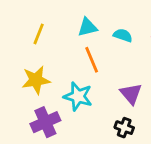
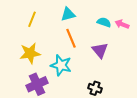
cyan semicircle: (123, 35) -> (104, 22), moved
purple triangle: (131, 94) -> (100, 50), moved

